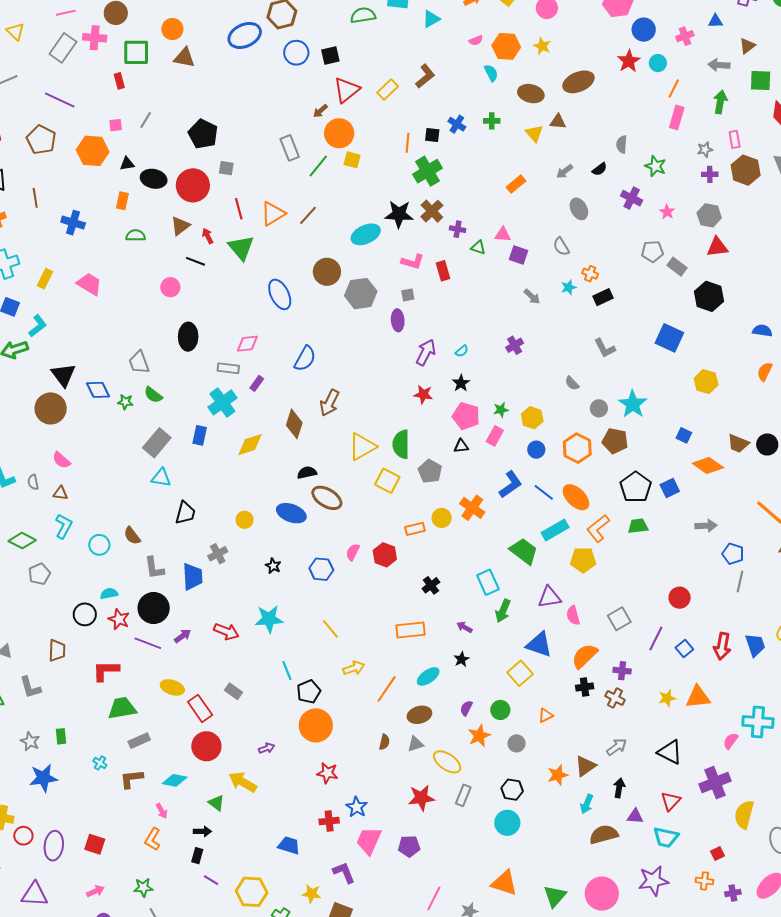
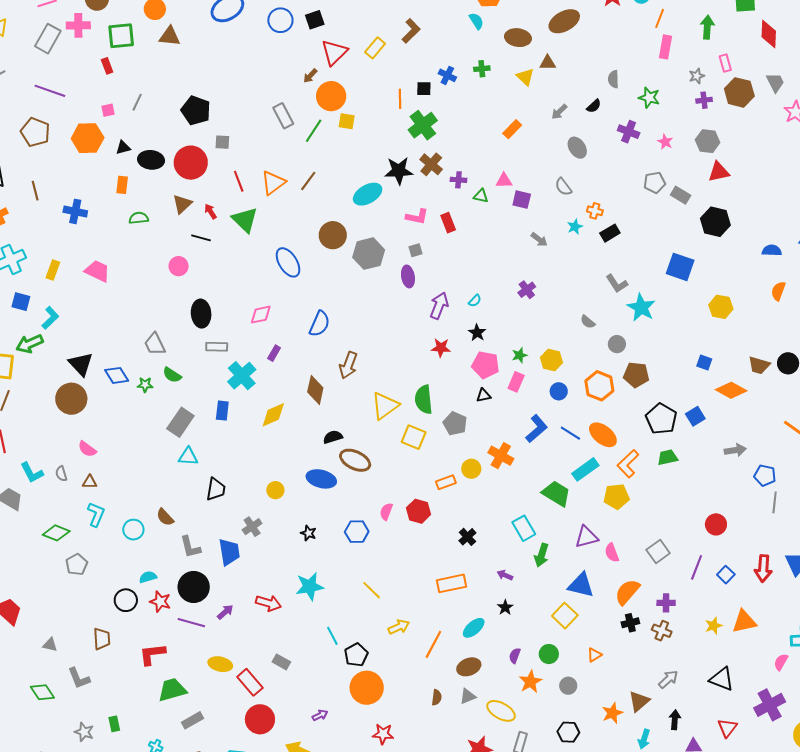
gray rectangle: (228, 368) -> (217, 347), moved
cyan star: (633, 404) -> (641, 308), moved

